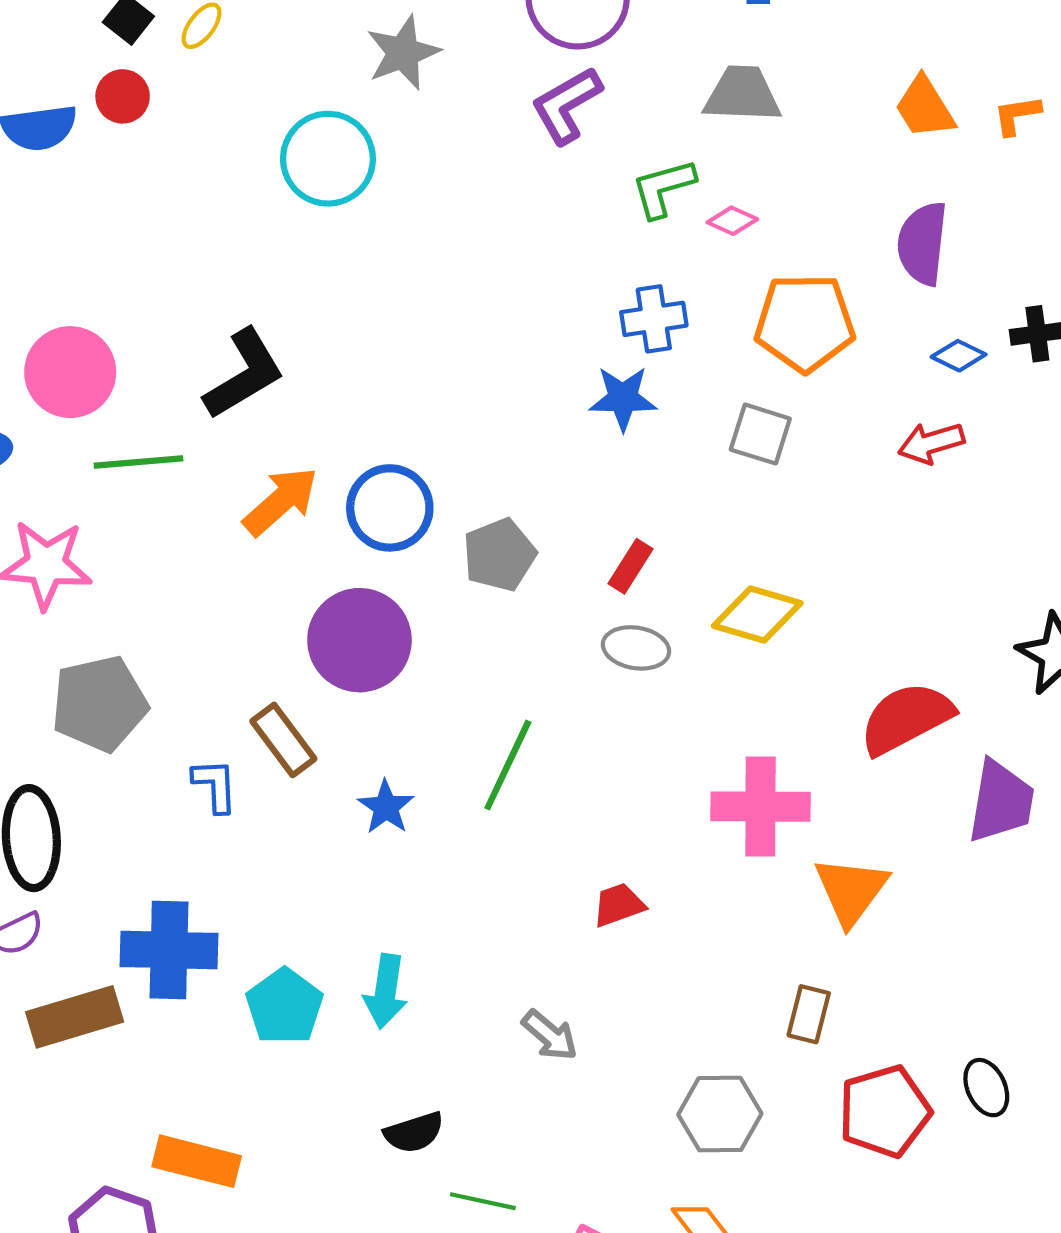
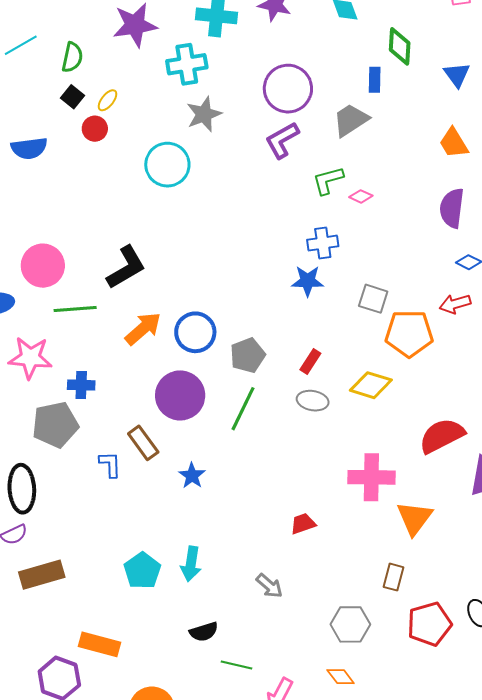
gray trapezoid: (742, 94) -> (351, 120), moved, turned -36
red circle: (123, 96) -> (95, 129), moved
orange pentagon: (805, 323) -> (409, 333), moved
green line: (508, 765) -> (243, 409), moved
blue cross: (169, 950) -> (81, 385), moved, size x0.6

